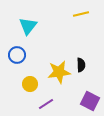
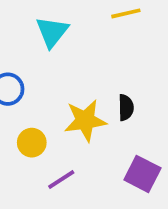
cyan triangle: (28, 26) -> (52, 32), moved

